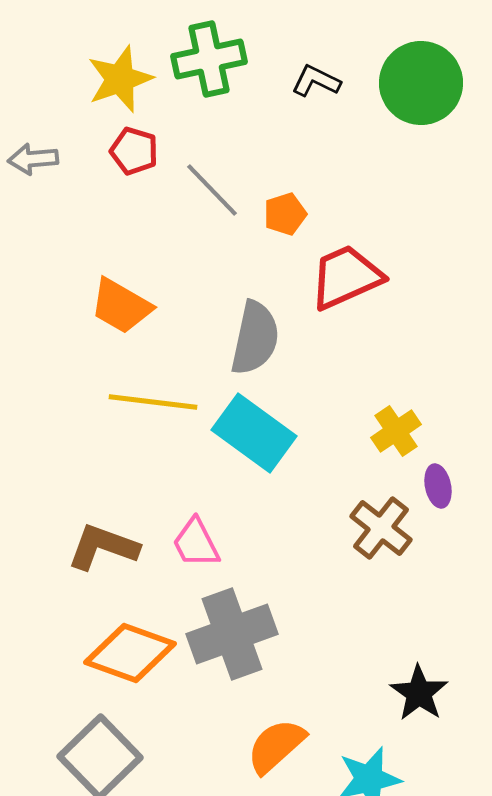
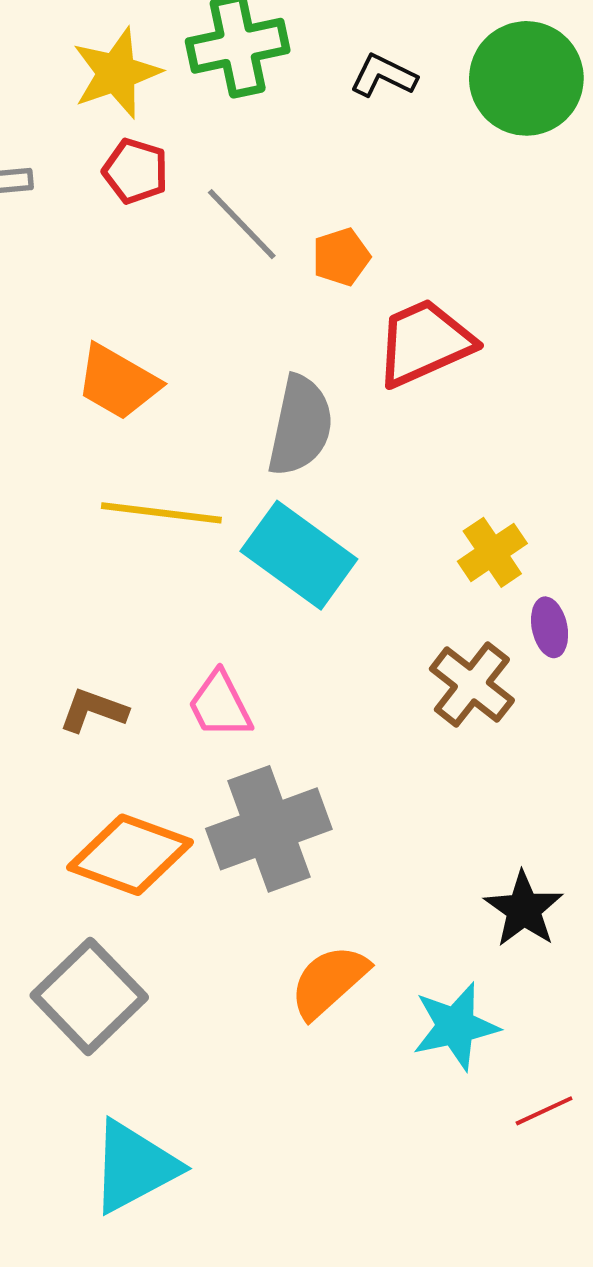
brown L-shape: (103, 547) -> (93, 710), size x0.7

